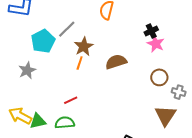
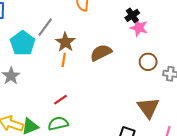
brown triangle: (165, 116) -> (148, 108), moved

